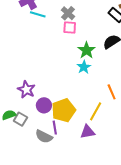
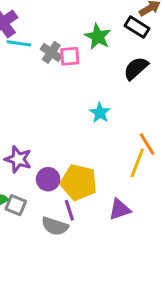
gray cross: (68, 13) -> (51, 52), moved
green star: (87, 50) -> (98, 37), moved
yellow pentagon: (64, 110) -> (79, 182), turned -30
yellow line: (96, 111) -> (137, 163), moved

